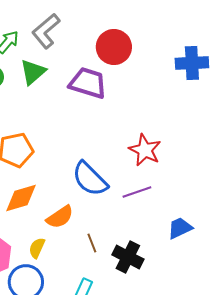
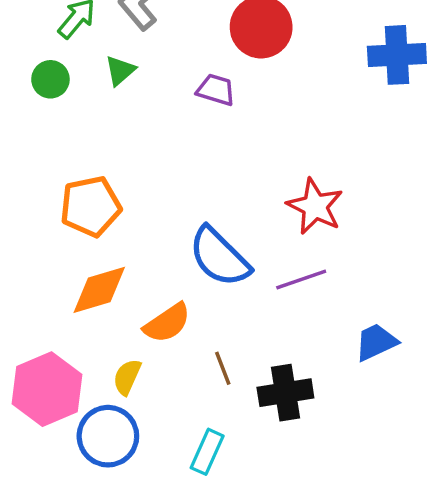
green triangle: (33, 72) -> (120, 71), size x0.7
purple trapezoid: (88, 83) -> (216, 90), size x0.6
black cross: (128, 257) -> (285, 393), turned -36

